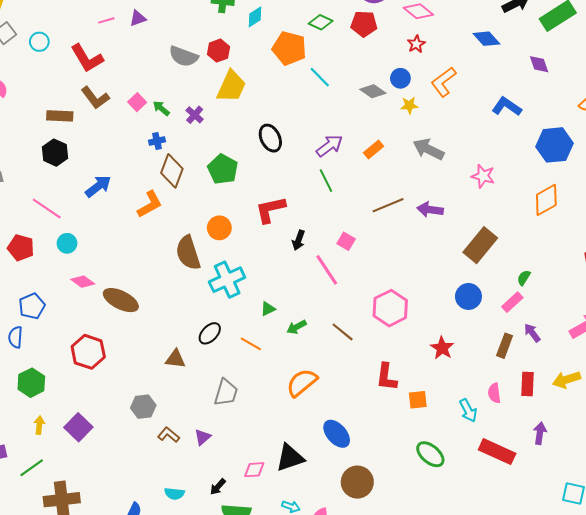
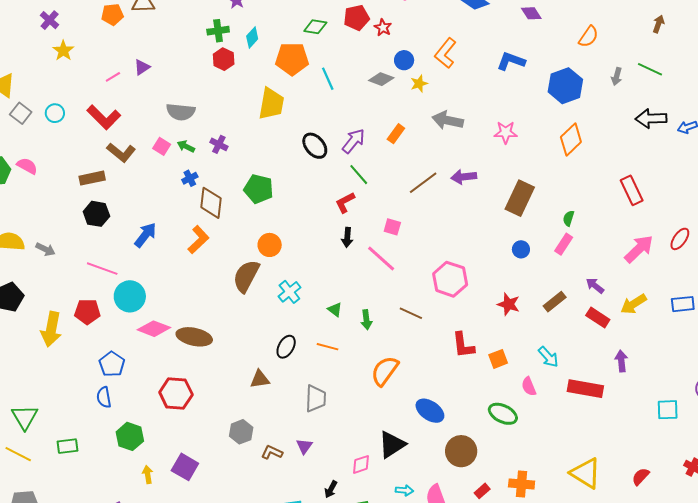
red star: (416, 44) -> (383, 28), moved
red hexagon: (218, 51) -> (224, 59), moved
gray semicircle: (184, 56) -> (181, 112), moved
cyan line: (320, 77) -> (328, 79), turned 35
yellow trapezoid: (231, 86) -> (271, 104), moved
black ellipse: (270, 138) -> (315, 146), moved
red L-shape: (270, 210) -> (345, 202), moved, size x0.7
cyan circle: (67, 243) -> (130, 296), size x1.6
brown semicircle: (188, 253) -> (246, 276), turned 60
cyan cross: (227, 280) -> (289, 292), size x0.7
pink diamond: (83, 282) -> (154, 329), size x1.4
blue circle: (468, 296) -> (521, 249), size x0.7
green triangle: (268, 309) -> (335, 309), turned -42
green arrow: (297, 327) -> (366, 320), turned -54
purple arrow: (532, 333) -> (595, 286), moved
brown rectangle: (505, 346) -> (555, 302), moved, turned 45
red rectangle: (528, 384) -> (598, 318), turned -45
pink semicircle: (494, 393) -> (529, 386), moved
green ellipse: (430, 454) -> (503, 414), moved

